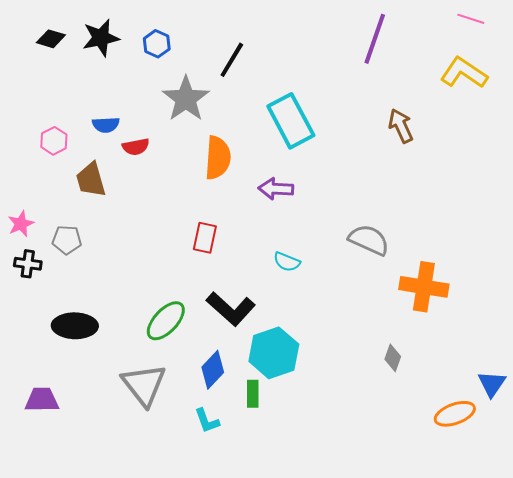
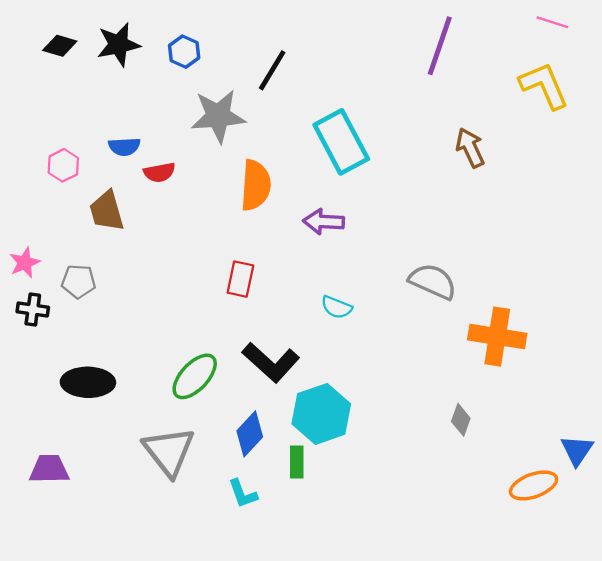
yellow L-shape: (464, 73) -> (544, 86), turned 33
gray star: (186, 99) -> (218, 116), turned 30

